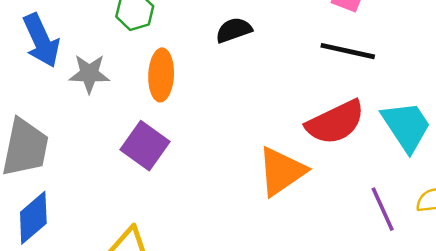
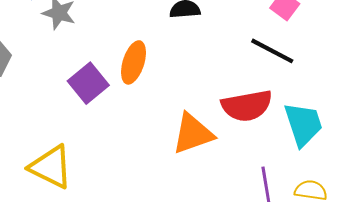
orange ellipse: (161, 75) -> (133, 62), moved

